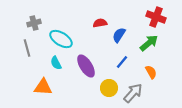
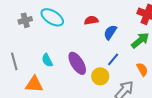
cyan ellipse: (61, 39) -> (52, 17), moved
gray line: (27, 48) -> (14, 61), moved
yellow circle: (109, 88) -> (100, 76), moved

